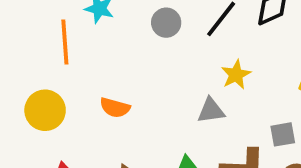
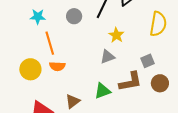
orange line: (65, 42) -> (50, 43), moved
yellow circle: (45, 110) -> (30, 69), moved

